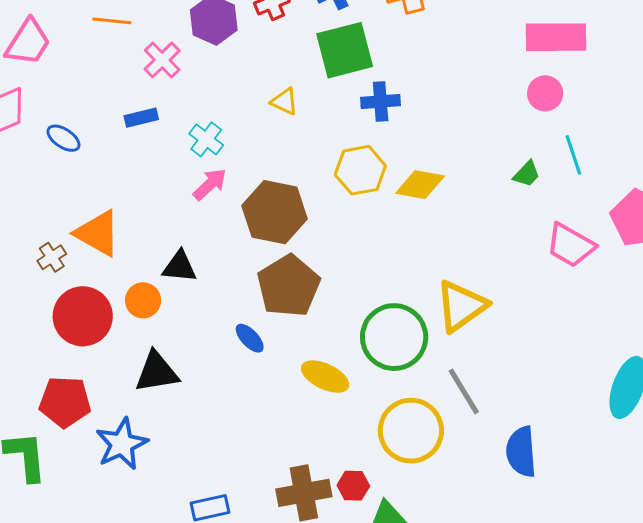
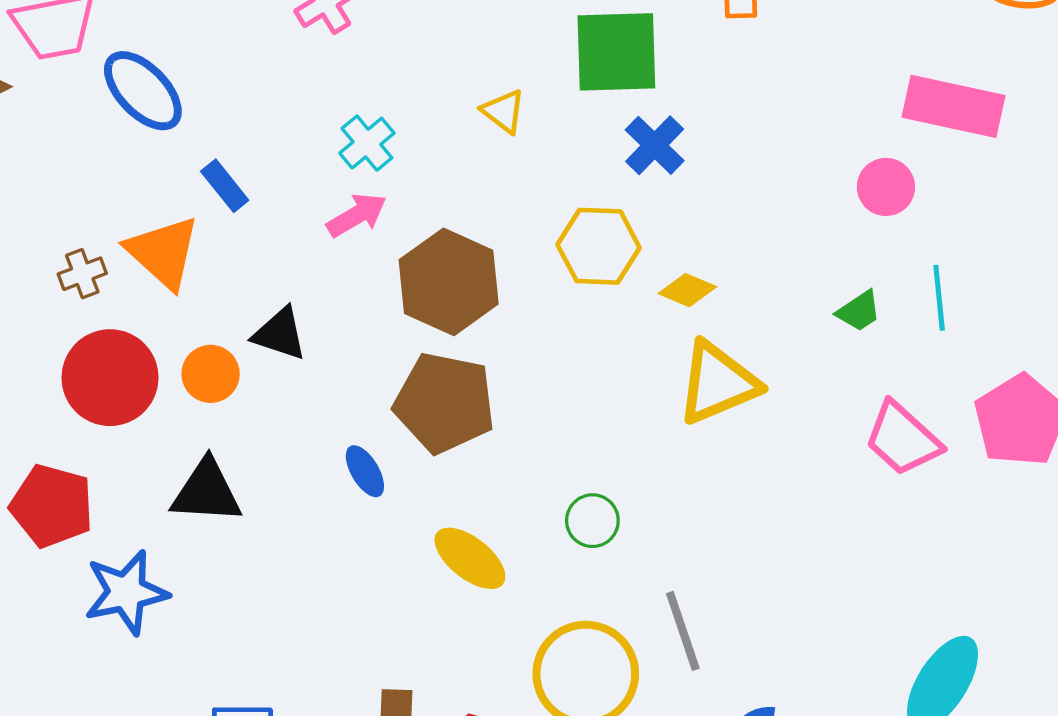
pink circle: (545, 93) -> (886, 187), moved
blue cross: (381, 102) -> (655, 145), turned 36
blue rectangle: (141, 118) -> (225, 186), moved, turned 52
blue ellipse: (63, 138) -> (143, 91), size x1.6
yellow diamond: (420, 185) -> (687, 290), size x0.7
brown pentagon: (288, 286) -> (444, 403), turned 30
yellow triangle: (461, 306) -> (718, 383), moved
green circle: (394, 337) -> (592, 521), size x0.5

